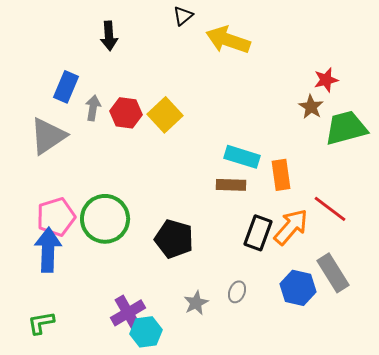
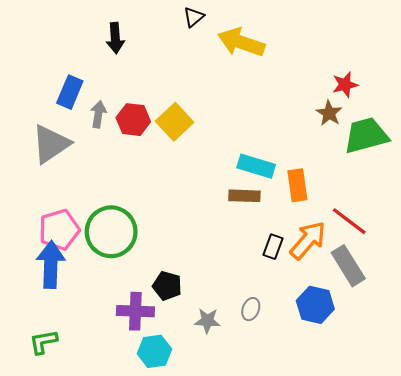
black rectangle: (258, 233) -> (273, 247), size x0.7
black pentagon: (174, 239) -> (167, 286), moved, size x0.7
gray rectangle: (333, 273) -> (348, 266), moved
gray star: (196, 303) -> (207, 321), turned 30
purple cross: (128, 313) -> (135, 311), moved, turned 32

